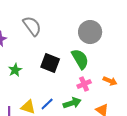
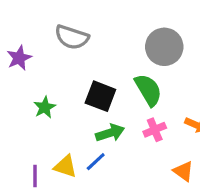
gray semicircle: (32, 26) -> (72, 37), turned 145
green arrow: (72, 103) -> (110, 133), moved

